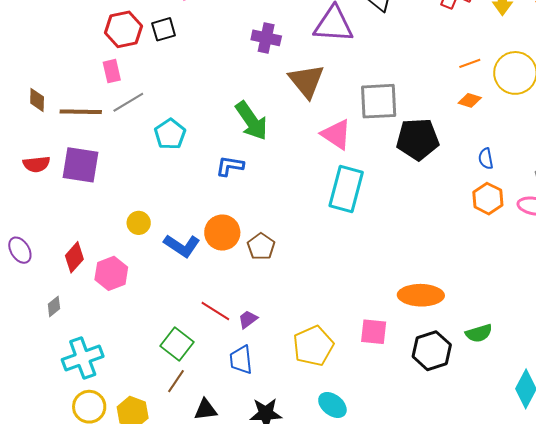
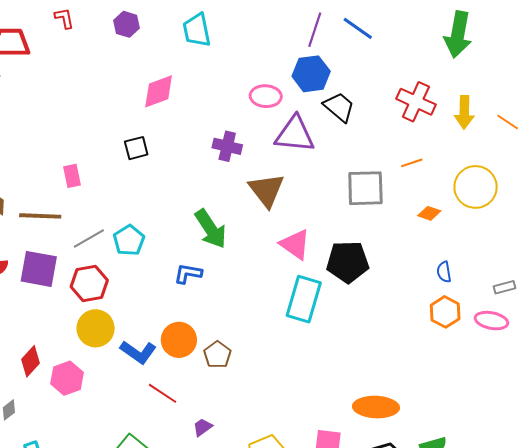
red hexagon: (124, 29) -> (89, 283), moved
black square: (164, 29) -> (136, 148), moved
orange line: (470, 63) -> (412, 163), moved
gray square: (379, 101) -> (365, 188), moved
gray line: (128, 102) -> (89, 238), moved
black pentagon: (418, 139) -> (348, 262), moved
yellow circle: (139, 223) -> (96, 328), size x1.6
red line: (215, 311) -> (162, 393), moved

